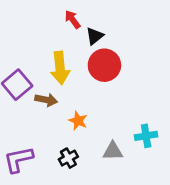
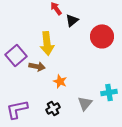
red circle: (104, 65) -> (102, 36), moved
gray triangle: (113, 151) -> (85, 103), turned -49

